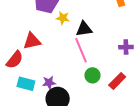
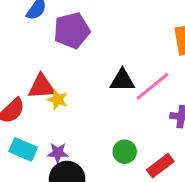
yellow star: (63, 18) -> (58, 100), moved
pink line: (81, 50) -> (152, 86), moved, turned 65

